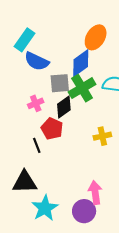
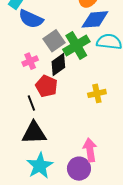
blue diamond: (81, 63) -> (95, 19), moved, turned 32
gray square: (60, 83) -> (54, 41), turned -30
black triangle: (25, 182) -> (34, 133), moved

